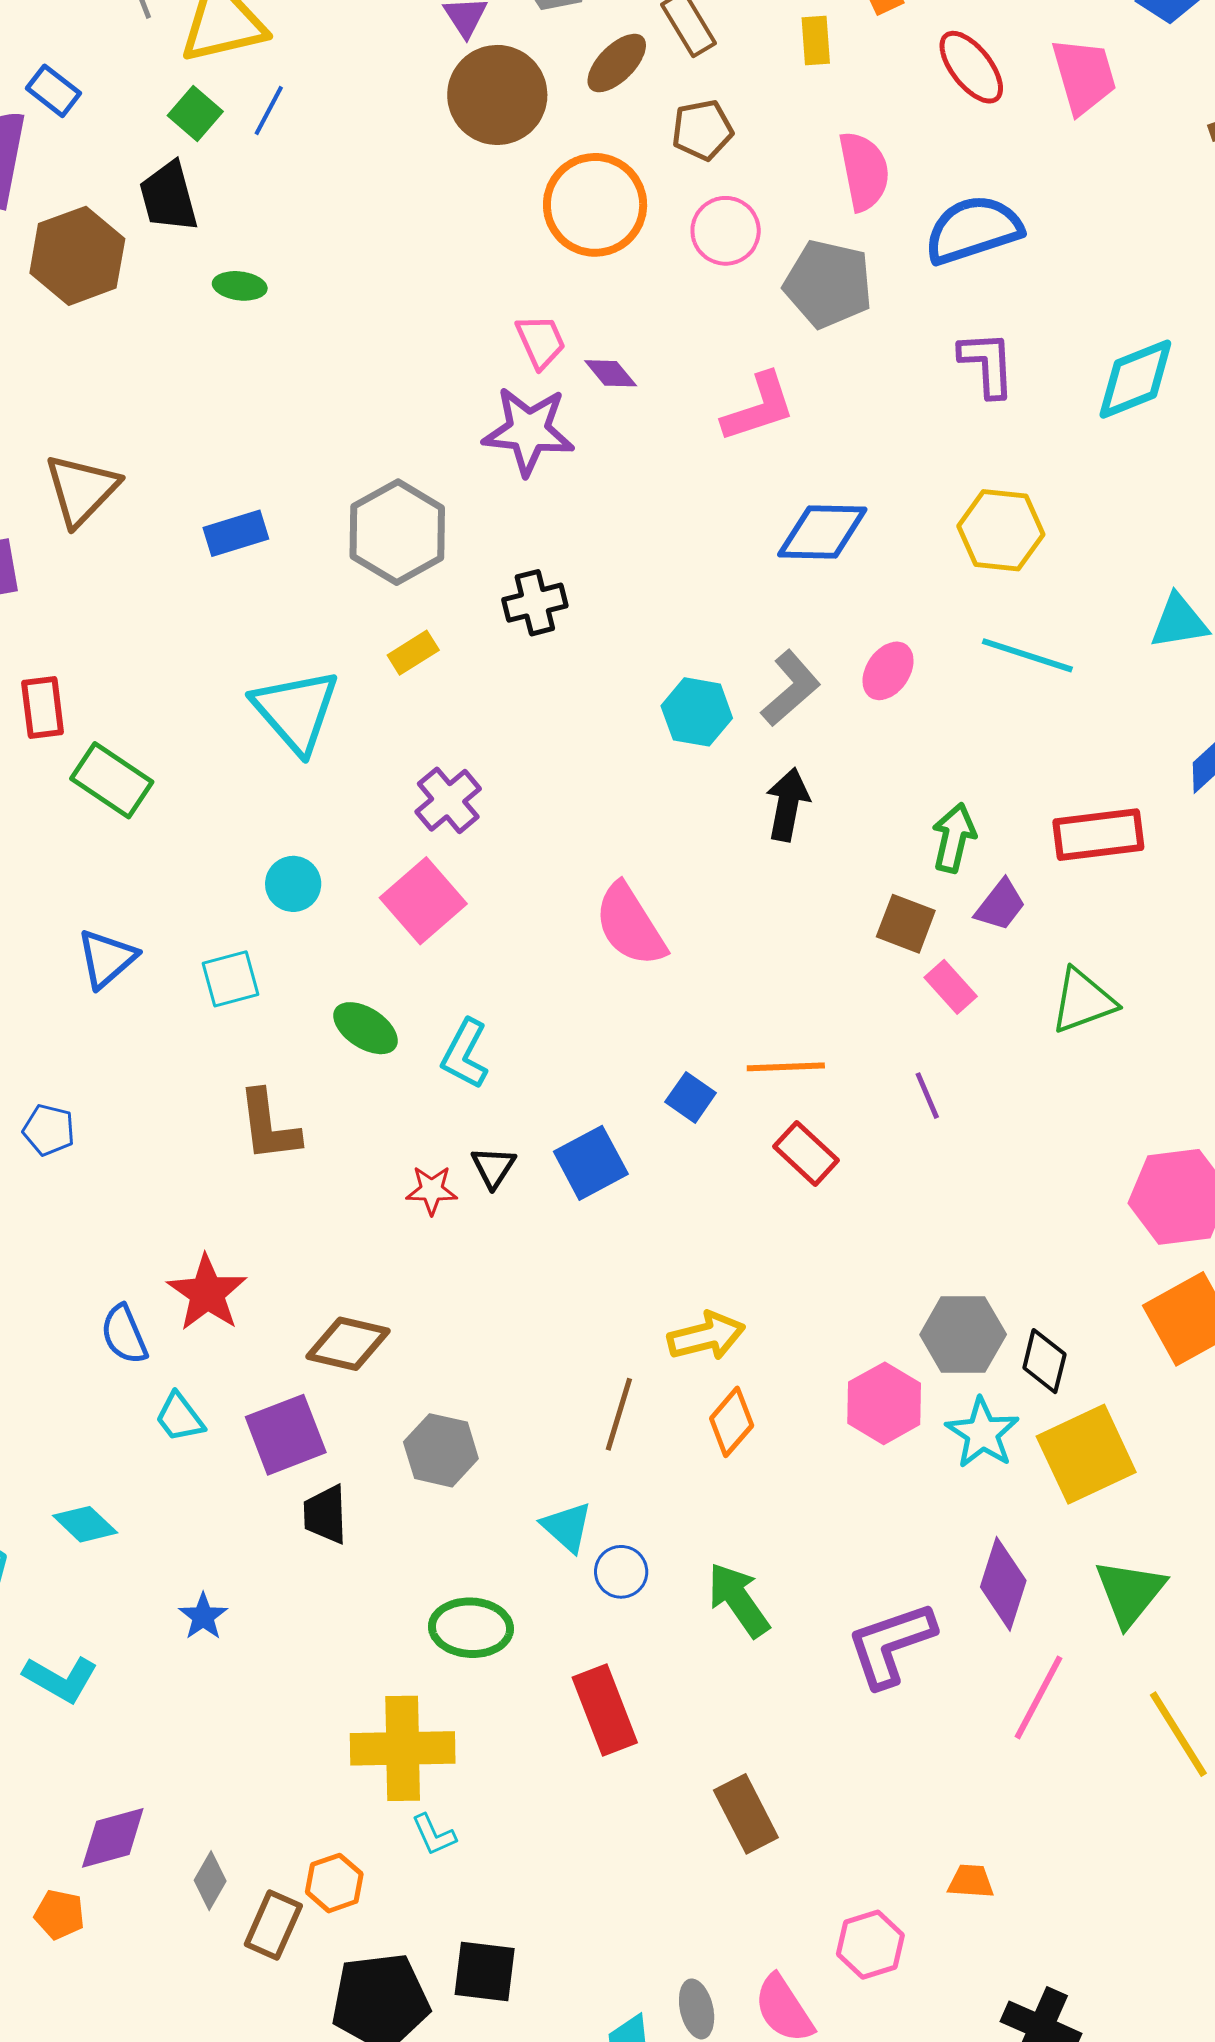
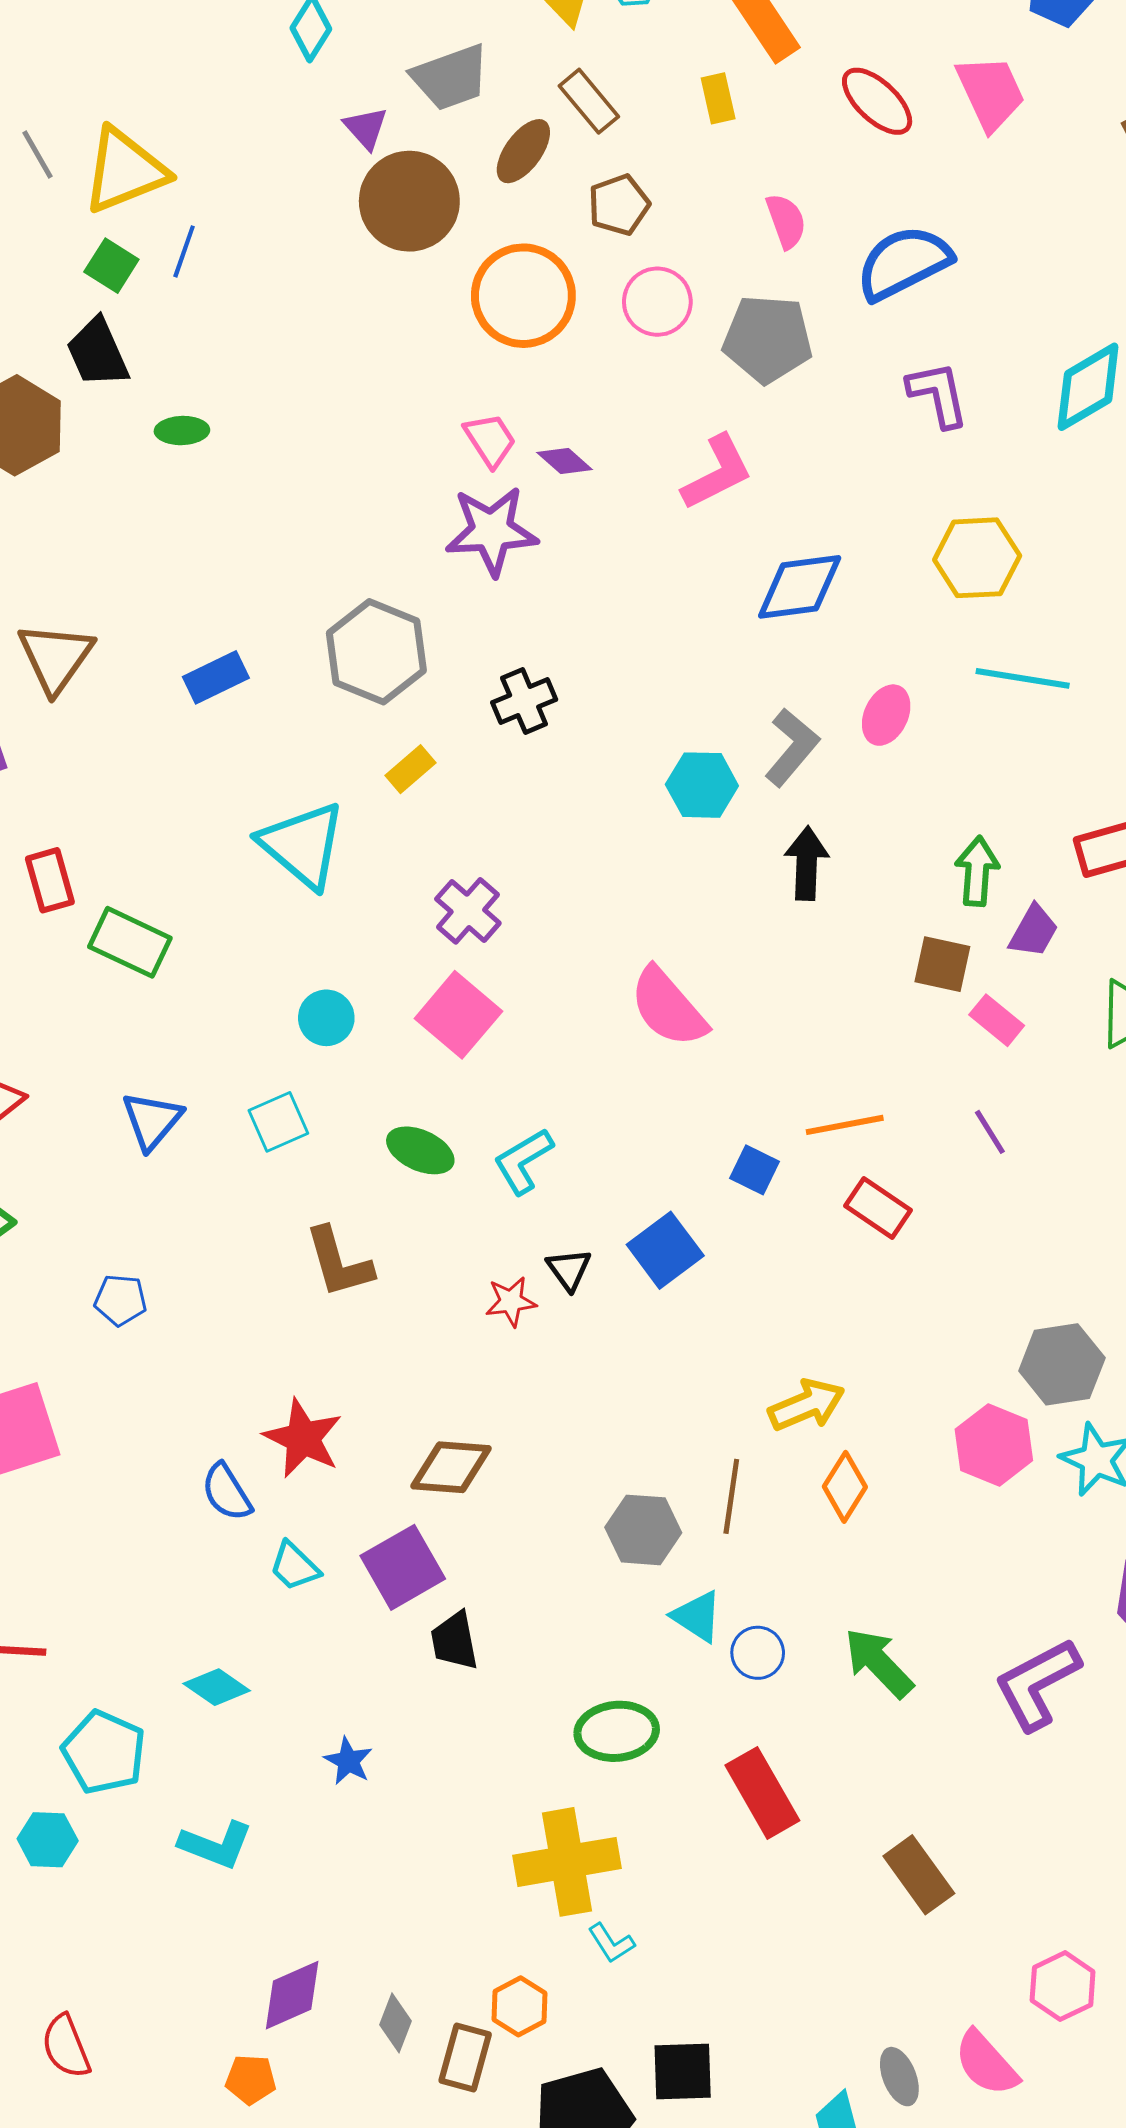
pink semicircle: (864, 171) -> (786, 221), size x0.7
cyan L-shape: (465, 1054) -> (523, 1161), turned 40
gray hexagon: (441, 1450) -> (643, 1530), moved

